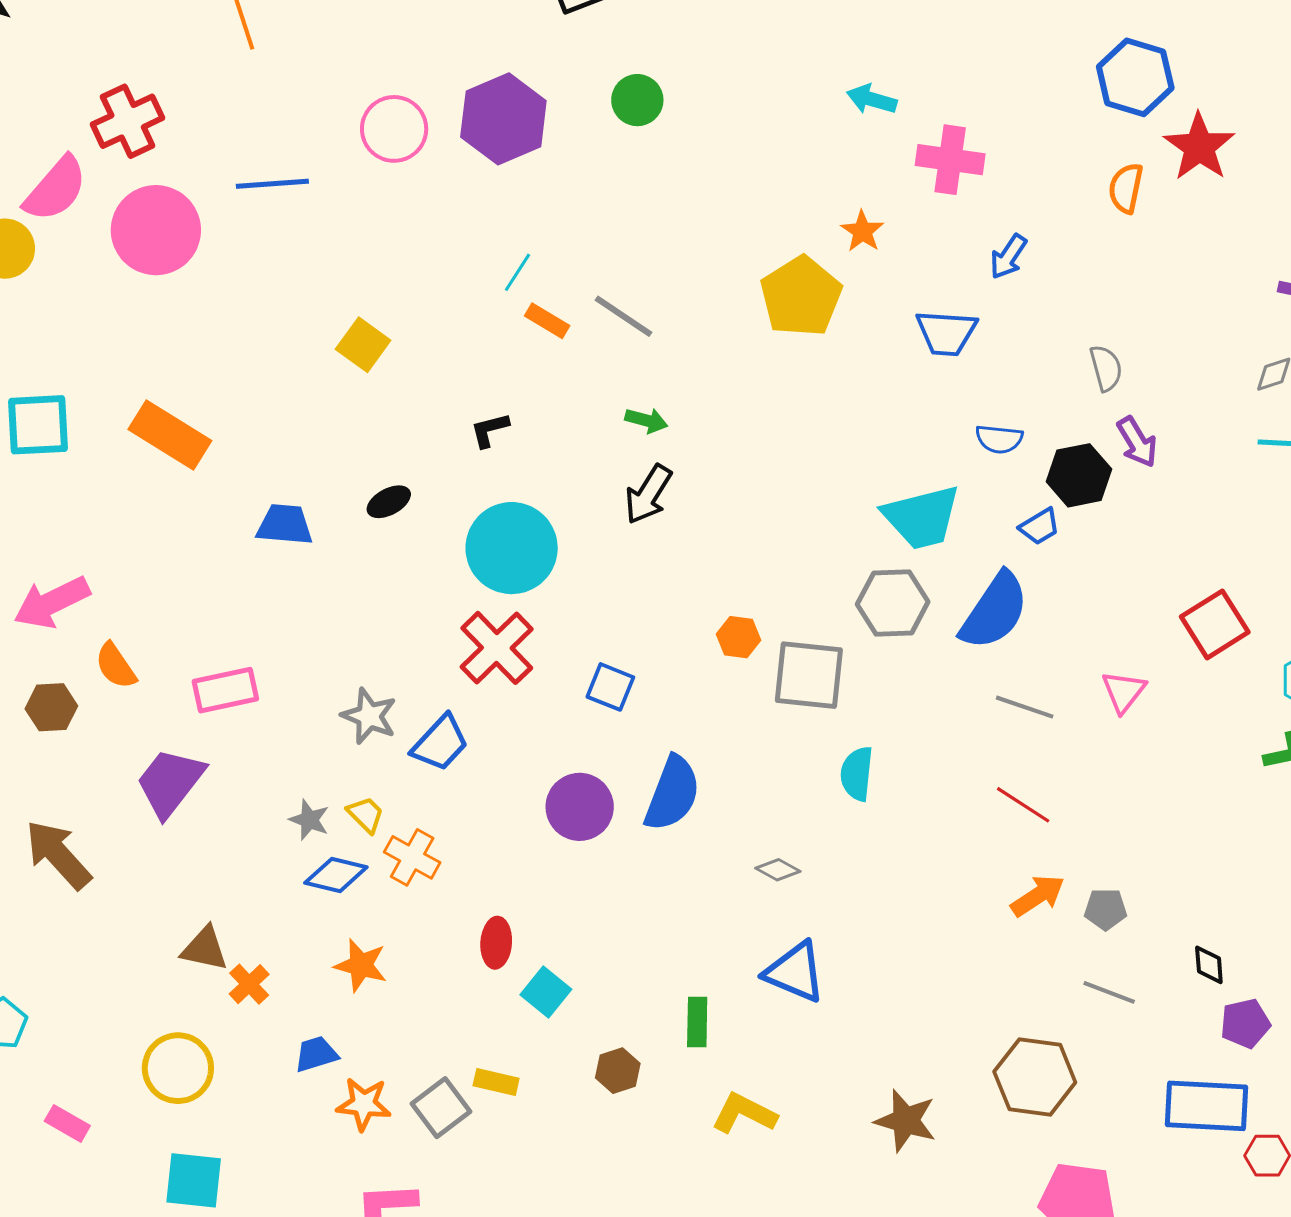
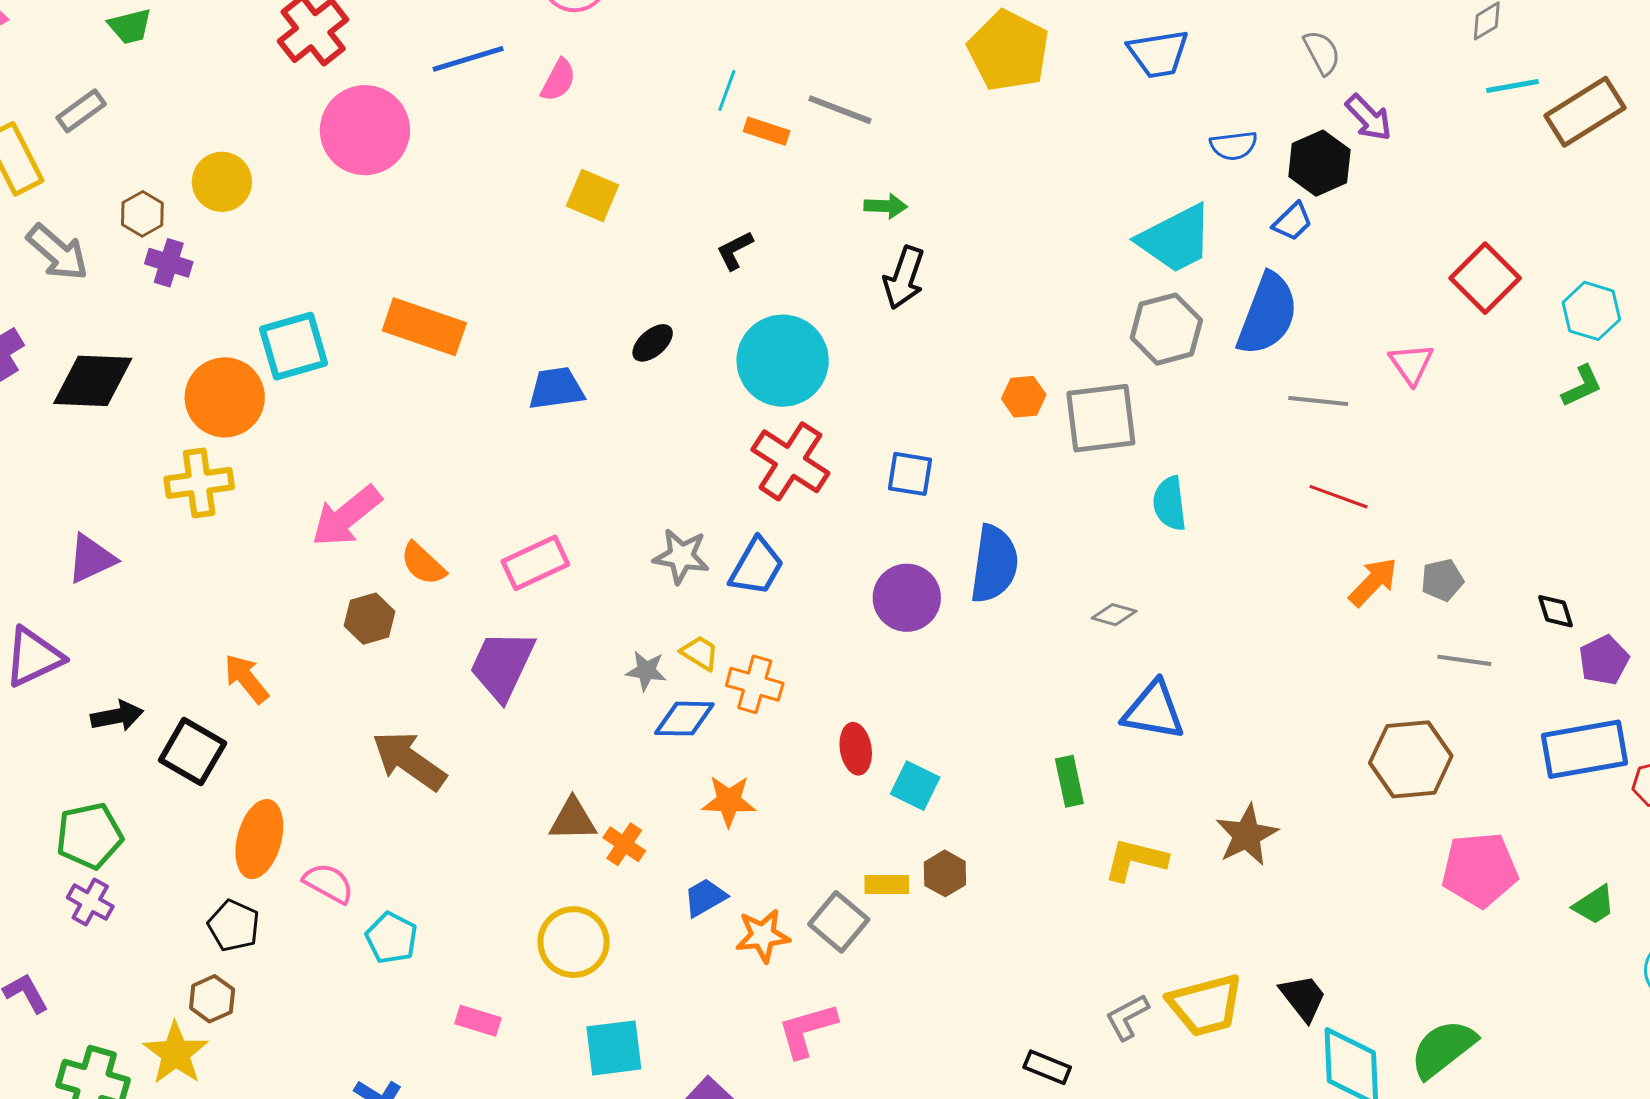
pink semicircle: (56, 189) -> (558, 80), moved, size x0.6
brown hexagon: (618, 1071) -> (945, 873), moved
brown star: (906, 1121) -> (1247, 835), moved, turned -30

